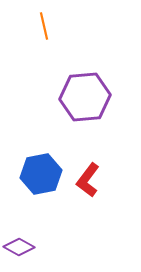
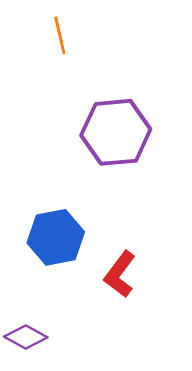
red L-shape: (88, 180) -> (120, 274), moved

